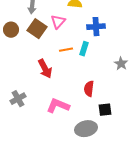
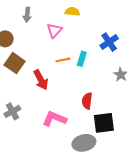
blue cross: (96, 27) -> (109, 42), moved, turned -30
brown square: (37, 29) -> (15, 63), moved
black square: (105, 110) -> (104, 123), size x1.5

